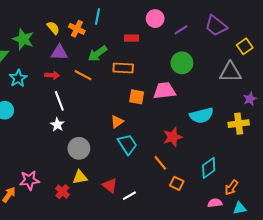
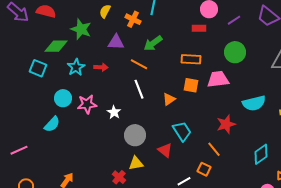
yellow semicircle: (53, 28) -> (105, 11), moved, turned -112
red rectangle: (131, 38) -> (199, 28), moved
orange rectangle: (123, 68) -> (191, 59), moved
red arrow: (52, 75) -> (101, 67), moved
white line: (59, 101) -> (139, 89), moved
orange triangle: (117, 122) -> (169, 99), moved
pink star: (29, 180) -> (87, 104), moved
orange square: (177, 183) -> (204, 169), moved
red triangle: (110, 185) -> (165, 150), moved

